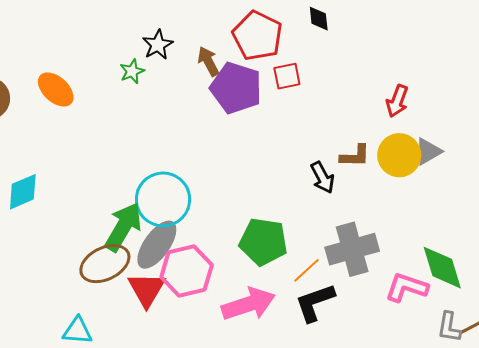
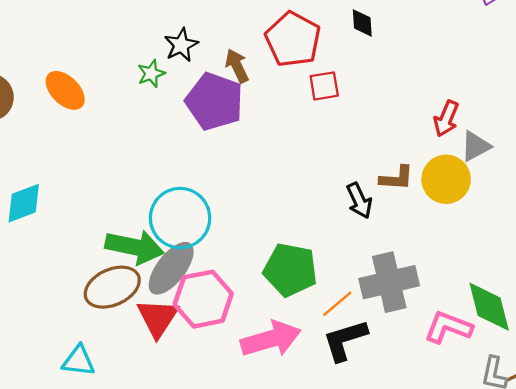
purple pentagon: (236, 88) -> (214, 102), moved
gray triangle: (428, 151) -> (476, 146), moved
green arrow: (123, 227) -> (134, 247), turned 69

